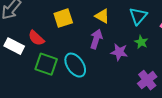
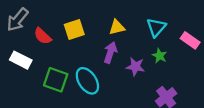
yellow triangle: (102, 16) -> (117, 27), turned -42
red semicircle: (36, 38) -> (43, 36), moved

